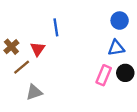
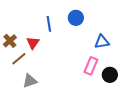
blue circle: (120, 21) -> (76, 18), moved
black circle: (125, 73) -> (110, 75), moved

